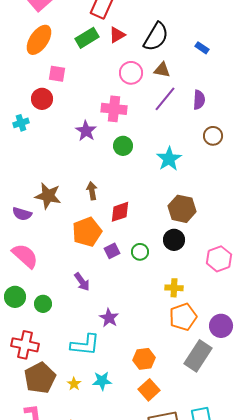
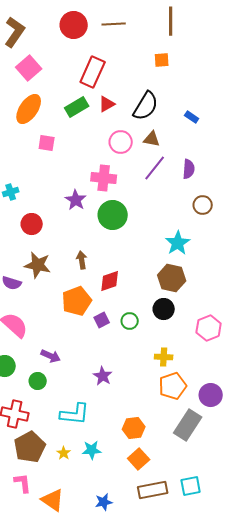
red circle: (42, 99) -> (32, 224), moved
green circle: (123, 146) -> (113, 215), size x1.5
cyan star: (169, 159) -> (178, 243), moved
purple arrow: (82, 282) -> (51, 356), moved, turned -30
green circle: (43, 304) -> (38, 381), moved
purple star: (109, 318) -> (103, 376), moved

